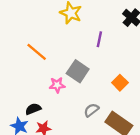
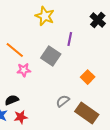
gray square: (78, 71) -> (51, 56), moved
pink star: (57, 85) -> (24, 70), moved

